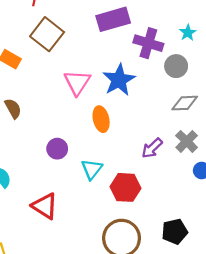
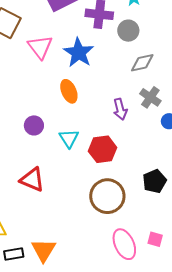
pink triangle: (77, 82) -> (40, 47), moved
purple arrow: (152, 148) -> (120, 109), turned -50

